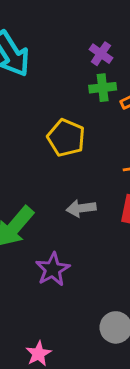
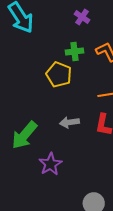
green cross: (103, 88) -> (75, 52), moved

